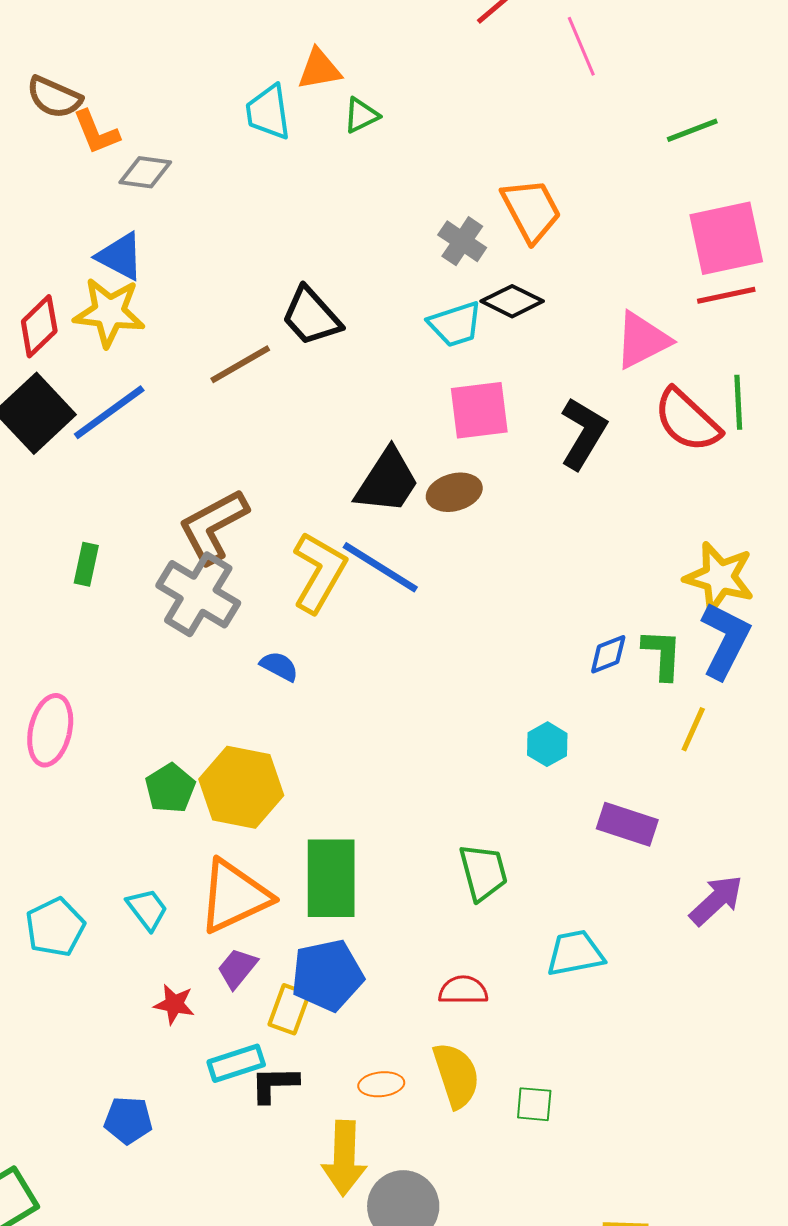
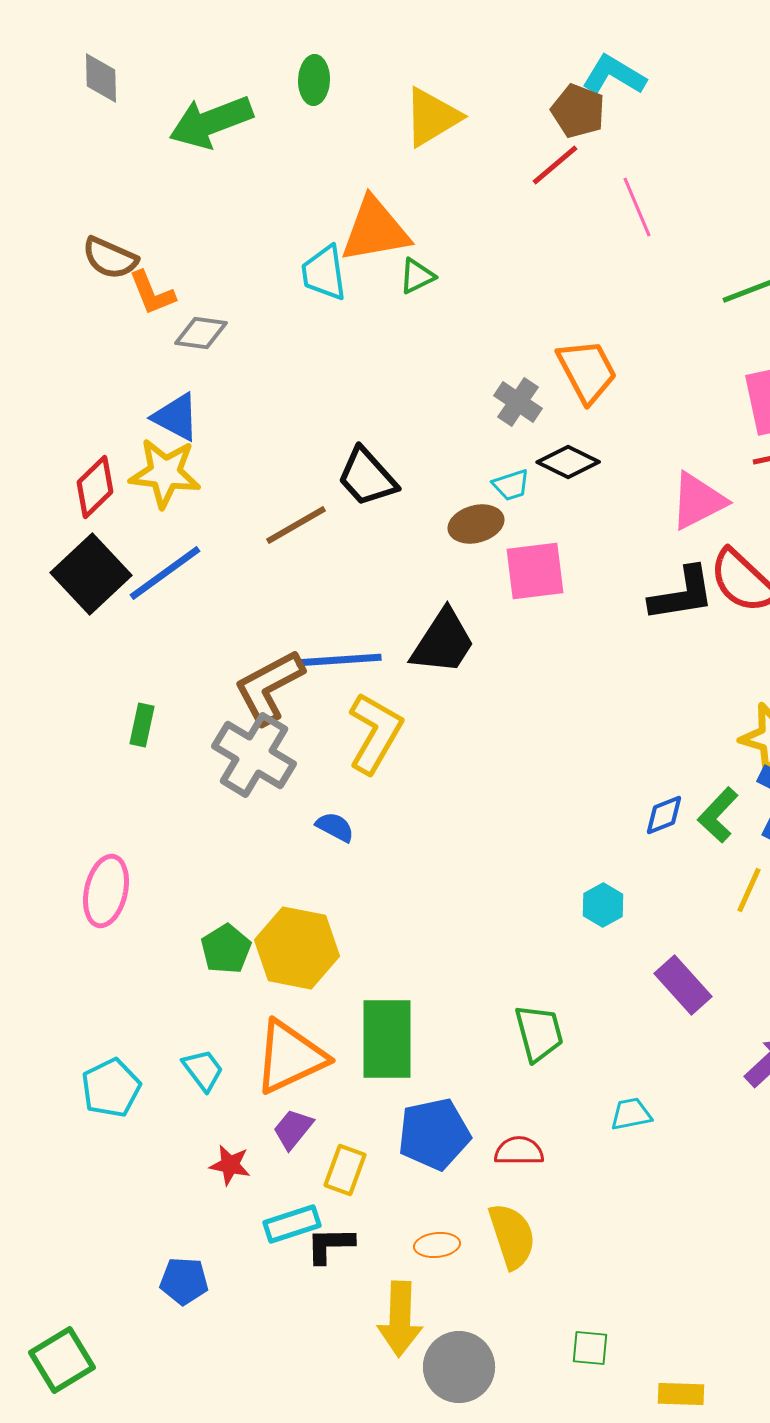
orange triangle: (319, 69) -> (375, 230), size x1.6
cyan trapezoid: (455, 324) -> (511, 485), size x0.7
black L-shape: (583, 433) -> (682, 594), moved, turned 50
brown ellipse: (454, 492) -> (476, 524), moved
blue line: (380, 567) -> (339, 660), moved, turned -36
green L-shape: (662, 654) -> (718, 815), turned -140
purple rectangle: (627, 824) -> (683, 985), turned 30
cyan trapezoid: (575, 953) -> (631, 1114), size x0.7
blue pentagon: (327, 975) -> (434, 1134), moved
green square: (534, 1104) -> (590, 1348), moved

